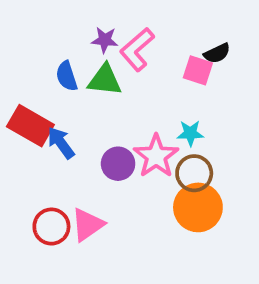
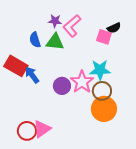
cyan star: (190, 133) -> (100, 70), size x1.5
pink triangle: (88, 225) -> (42, 129), moved
red circle: (51, 227) -> (27, 131), moved

